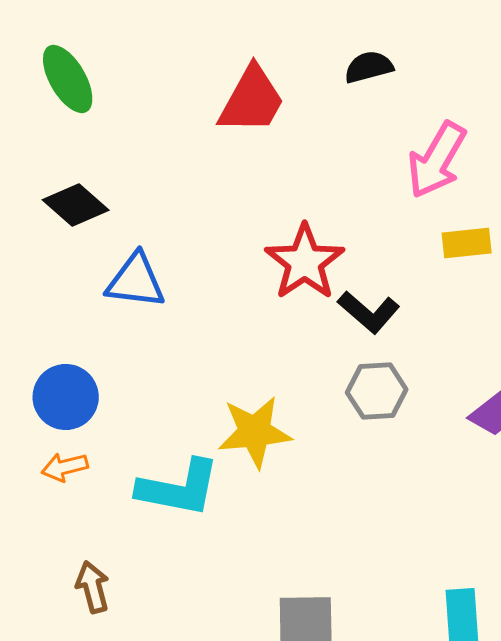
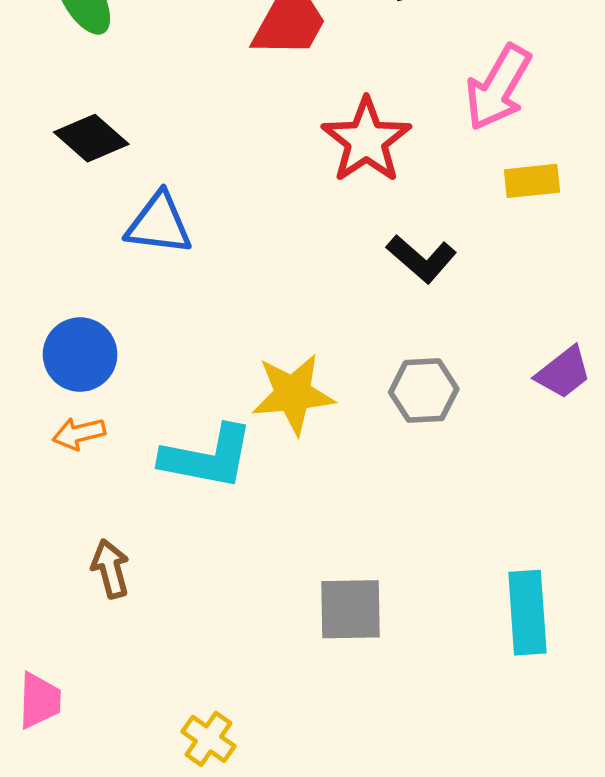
red star: (305, 262) -> (366, 140), moved
gray hexagon: (377, 391) -> (424, 391), moved

